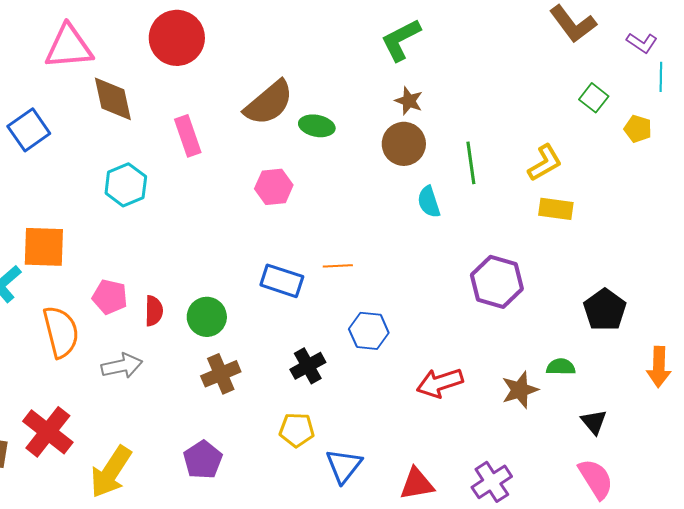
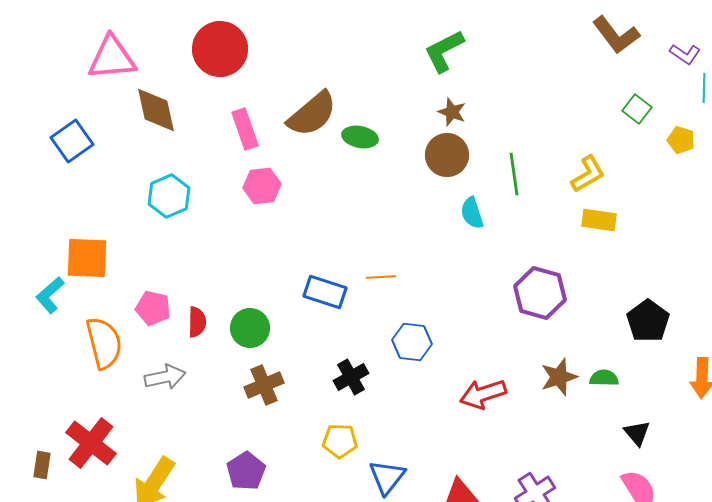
pink rectangle: (188, 136) -> (245, 129), moved
pink hexagon: (274, 187) -> (262, 186), moved
brown star: (520, 390) -> (559, 377), moved

